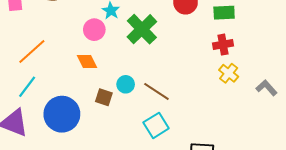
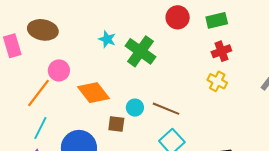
pink circle: (94, 30) -> (59, 70), moved
orange diamond: (87, 61) -> (94, 93), size x1.5
yellow cross: (229, 73) -> (217, 81), moved

